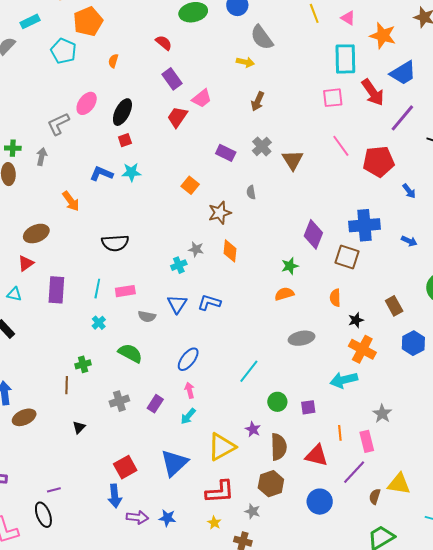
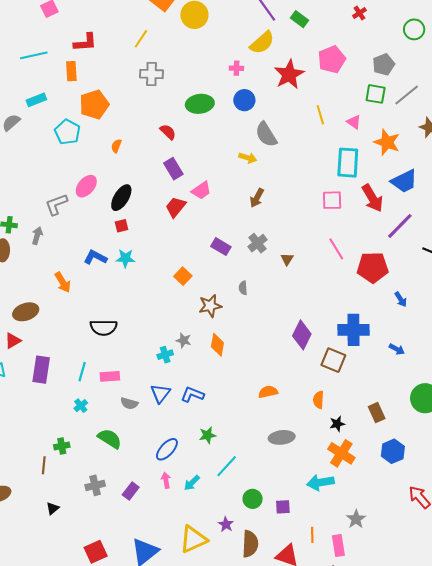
brown triangle: (293, 160) -> (287, 259), size x0.6
green star: (290, 266) -> (208, 435), moved
cyan arrow: (188, 416) -> (192, 483), moved

